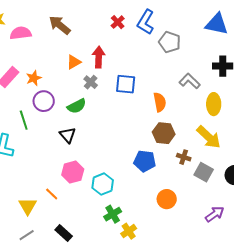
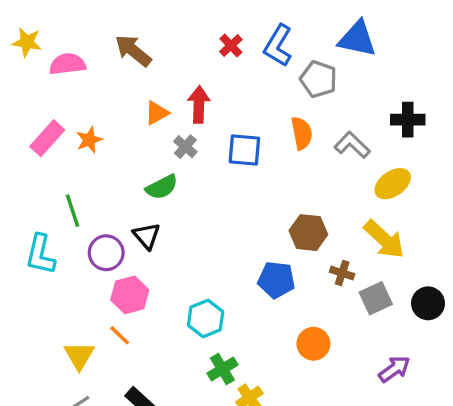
blue triangle: (217, 24) -> (357, 39), moved
purple circle: (44, 101) -> (106, 253), moved
orange semicircle: (160, 102) -> (302, 133), moved
yellow ellipse: (214, 104) -> (393, 184), turned 55
pink hexagon: (73, 172) -> (130, 295), moved
gray square: (204, 172) -> (376, 298), turned 36

